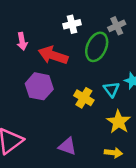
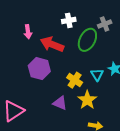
yellow star: (119, 122) -> (87, 100), moved
purple triangle: (67, 146) -> (60, 103), moved

